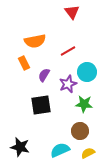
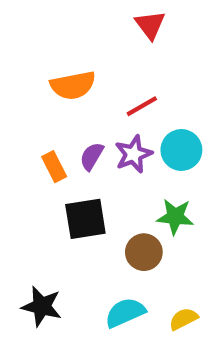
orange rectangle: (24, 63) -> (54, 167), moved
purple star: (68, 84) -> (133, 154), moved
brown circle: (80, 131) -> (144, 252), moved

